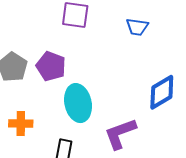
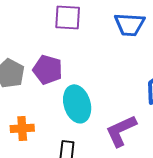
blue trapezoid: (137, 27) -> (130, 24), size x1.4

